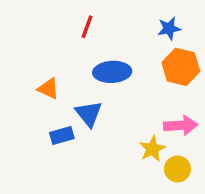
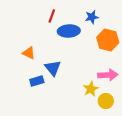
blue star: (169, 28) -> (92, 17), moved
blue ellipse: (112, 72) -> (69, 31), moved

